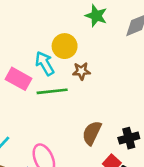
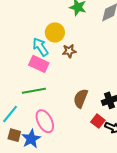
pink rectangle: (19, 79) -> (39, 64), moved
green line: (52, 91) -> (34, 91), moved

